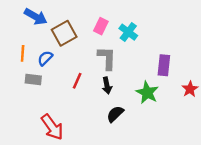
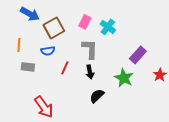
blue semicircle: (45, 58) -> (48, 51), moved, turned -144
purple rectangle: (164, 65) -> (138, 55), turned 36

